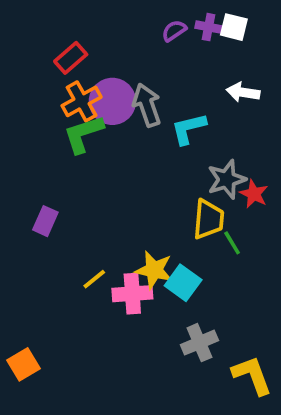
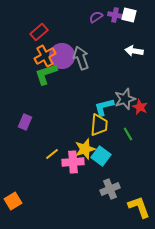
cyan L-shape: (189, 129) -> (104, 107), moved
yellow trapezoid: (209, 219) -> (99, 125), moved
yellow star: (154, 270) -> (85, 149), turned -30

